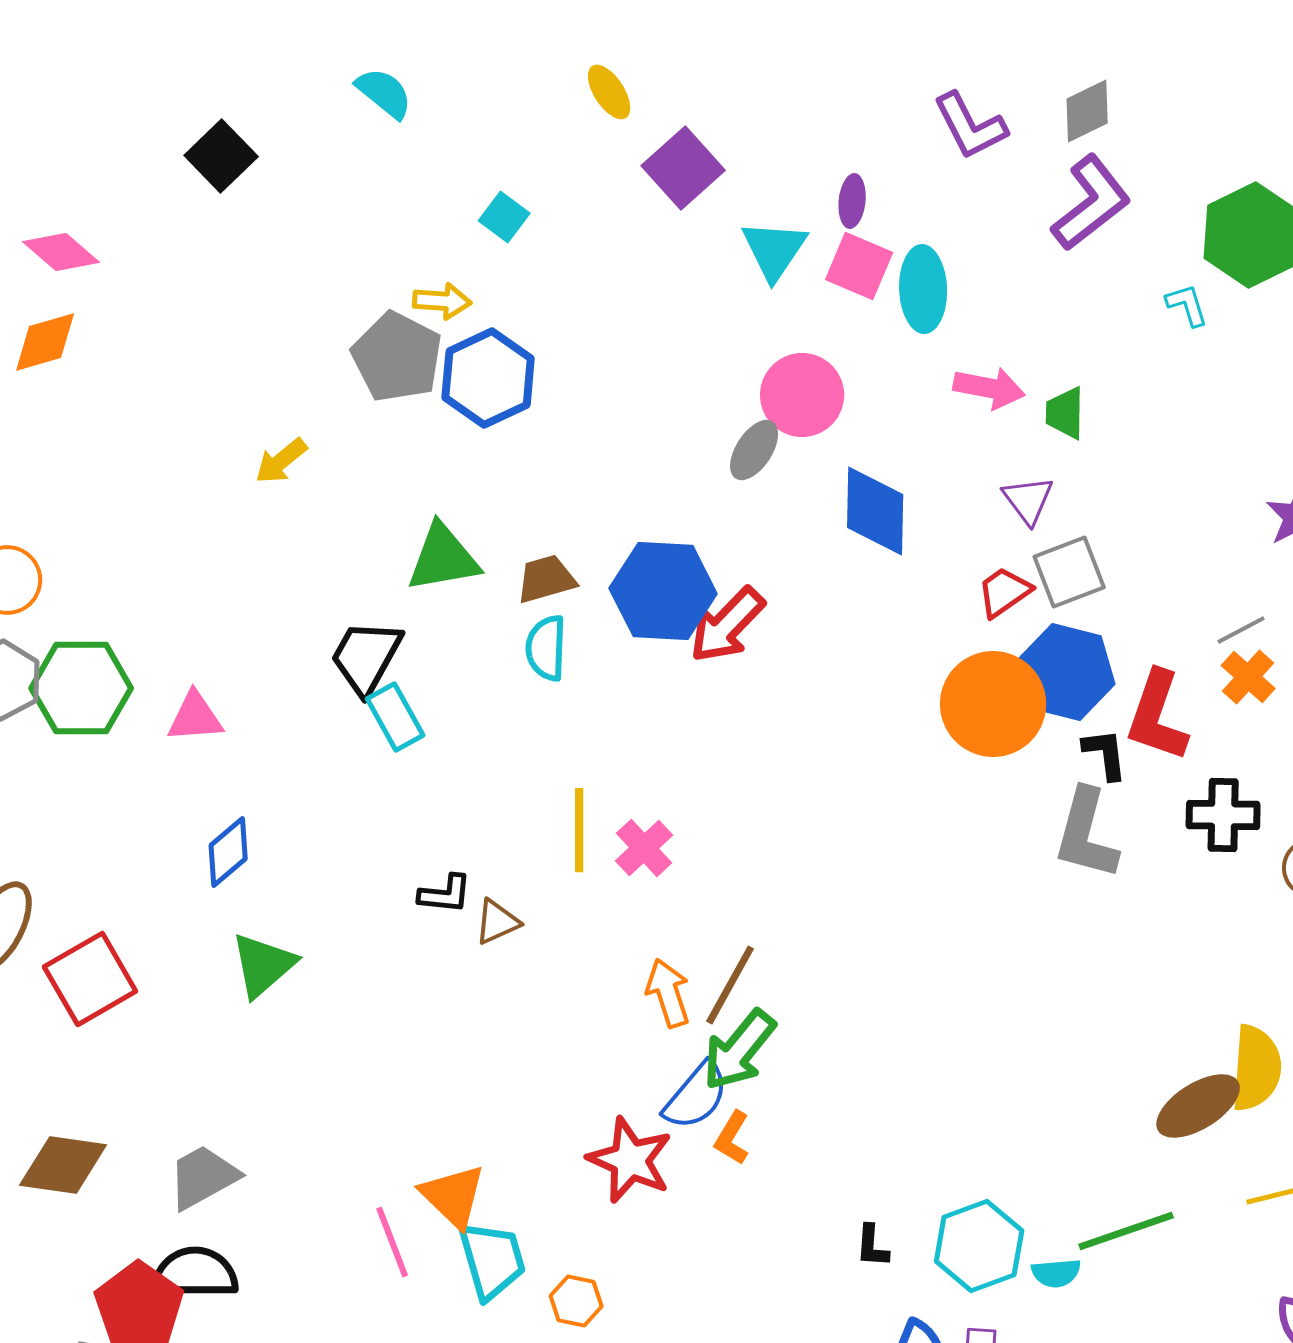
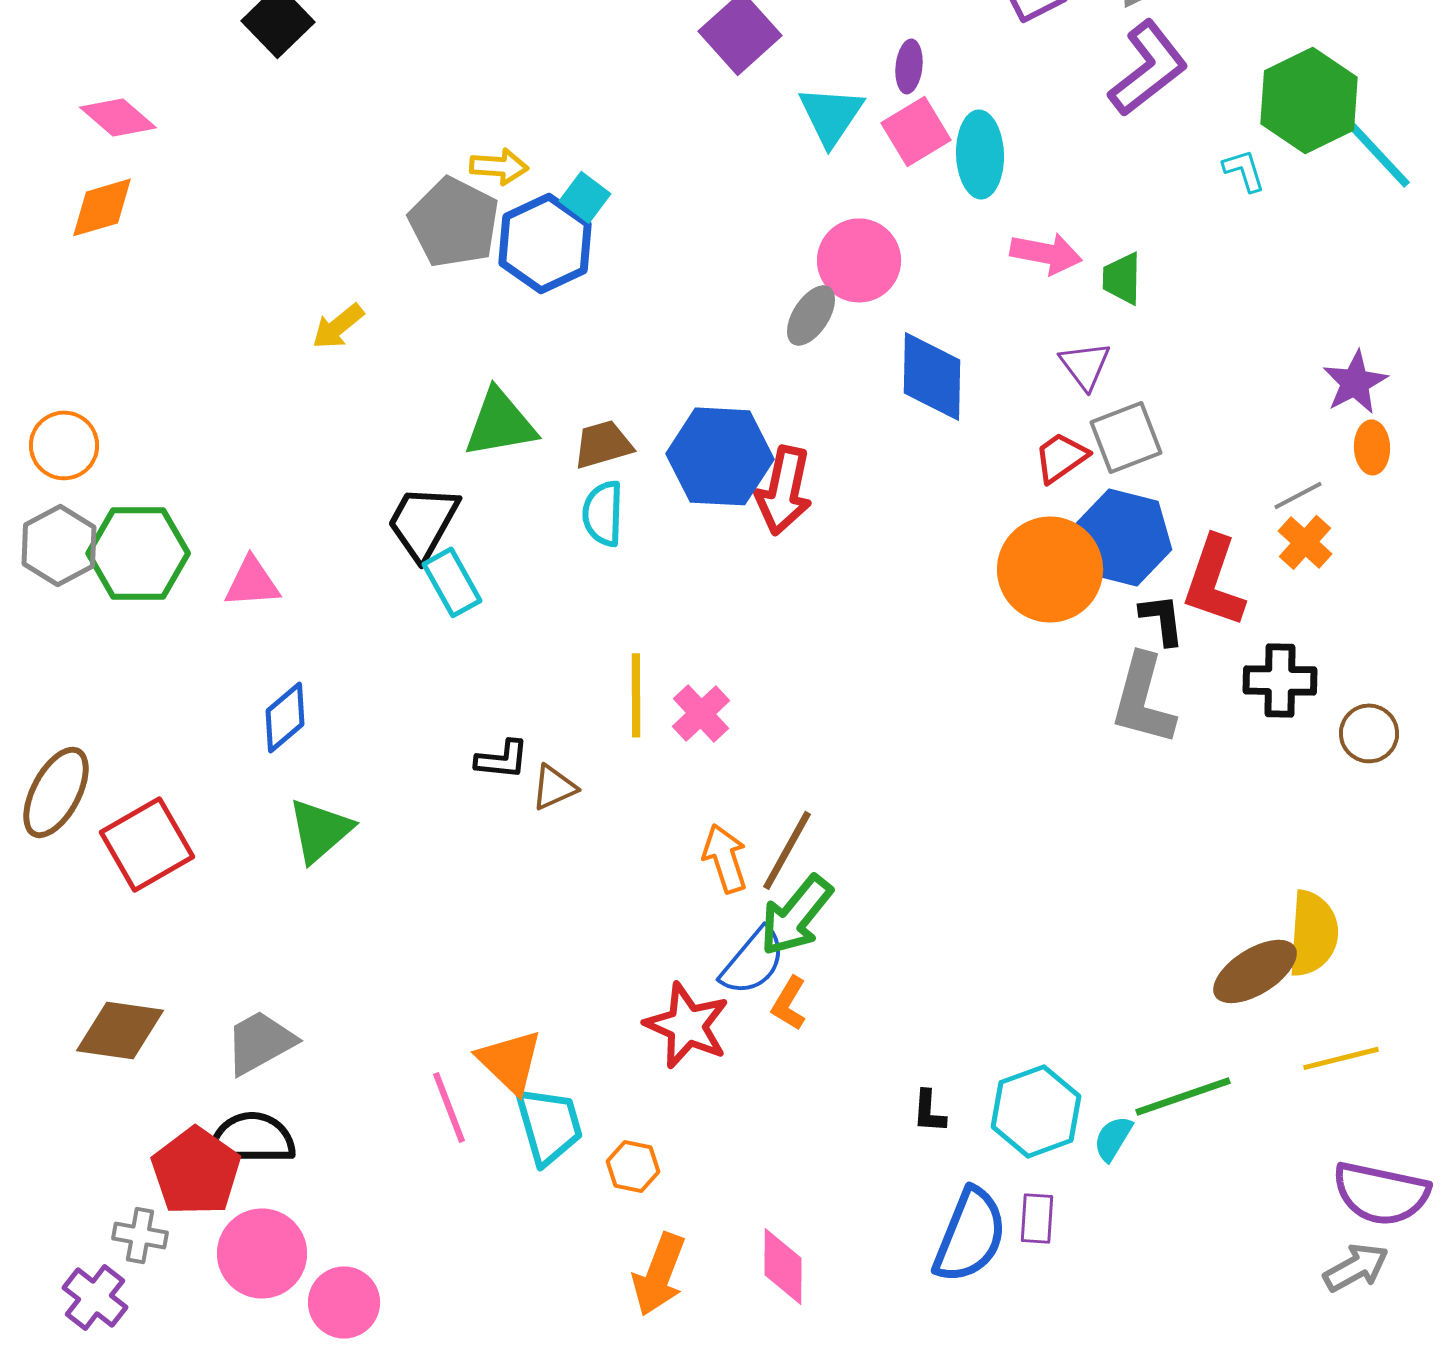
cyan square: (504, 217) -> (585, 197), moved
pink square: (859, 266) -> (916, 131), turned 36
red arrow: (727, 625) -> (784, 490), turned -32
cyan semicircle: (1056, 1273) -> (1113, 1138), turned 126

